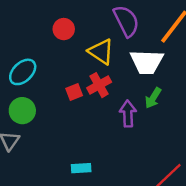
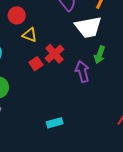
yellow triangle: (101, 52) -> (30, 35), moved, size x0.7

